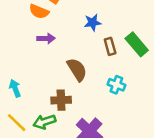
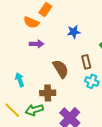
brown rectangle: (110, 46) -> (86, 62), moved
cyan arrow: (15, 88) -> (20, 80), moved

